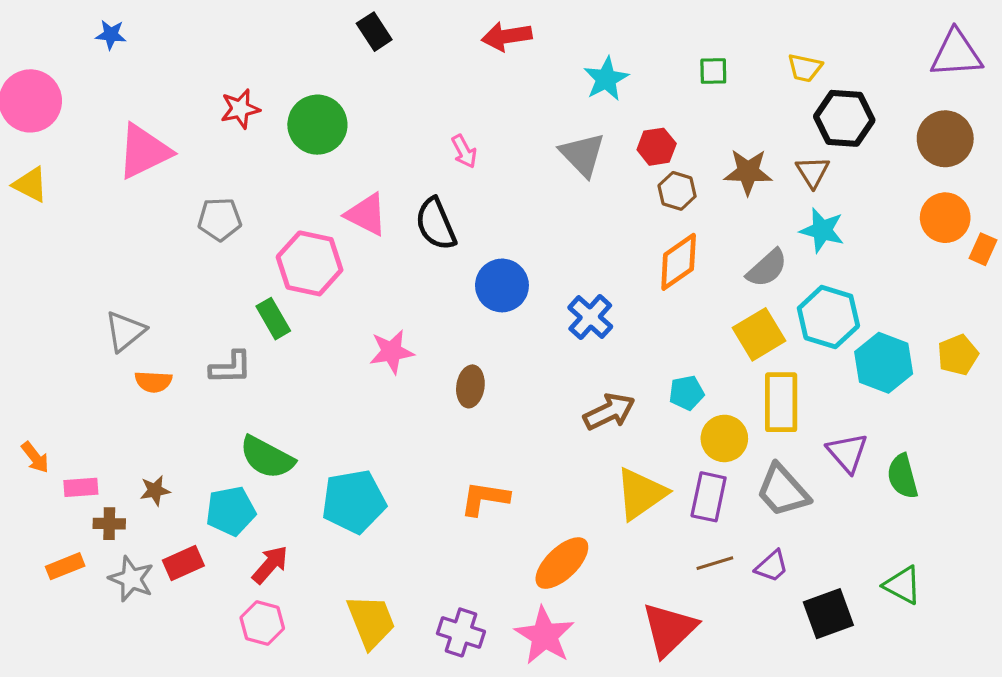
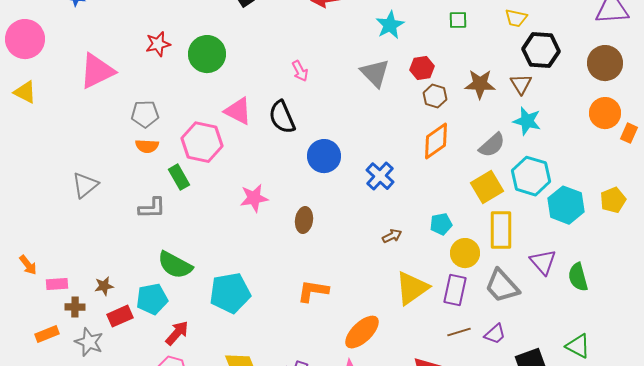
orange semicircle: (153, 382) -> (147, 146), moved
brown arrow: (609, 412) -> (392, 236), size x0.6
red rectangle: (183, 563) -> (120, 316), moved

